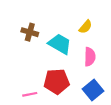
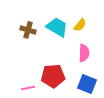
cyan trapezoid: (60, 44) -> (57, 27), moved
blue square: (93, 90) -> (87, 84), turned -30

